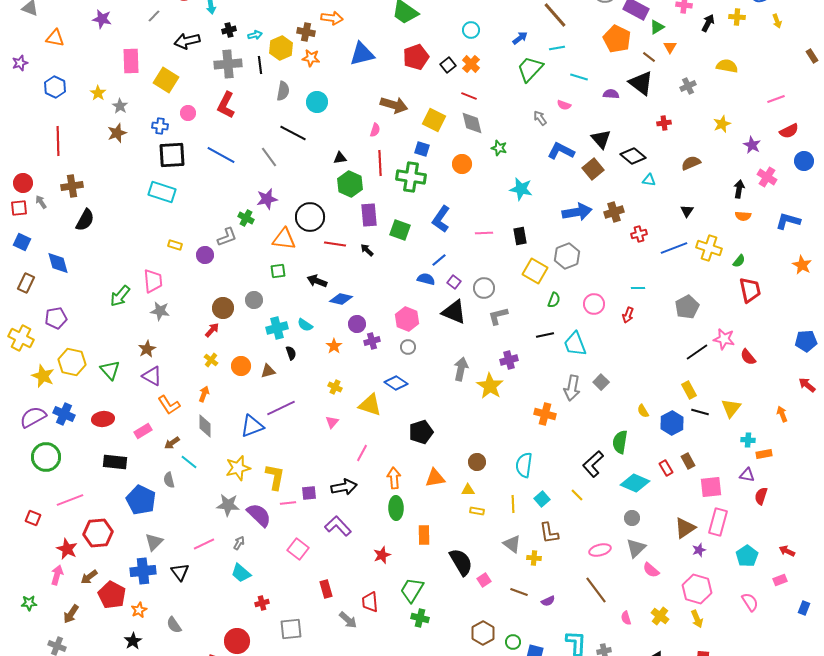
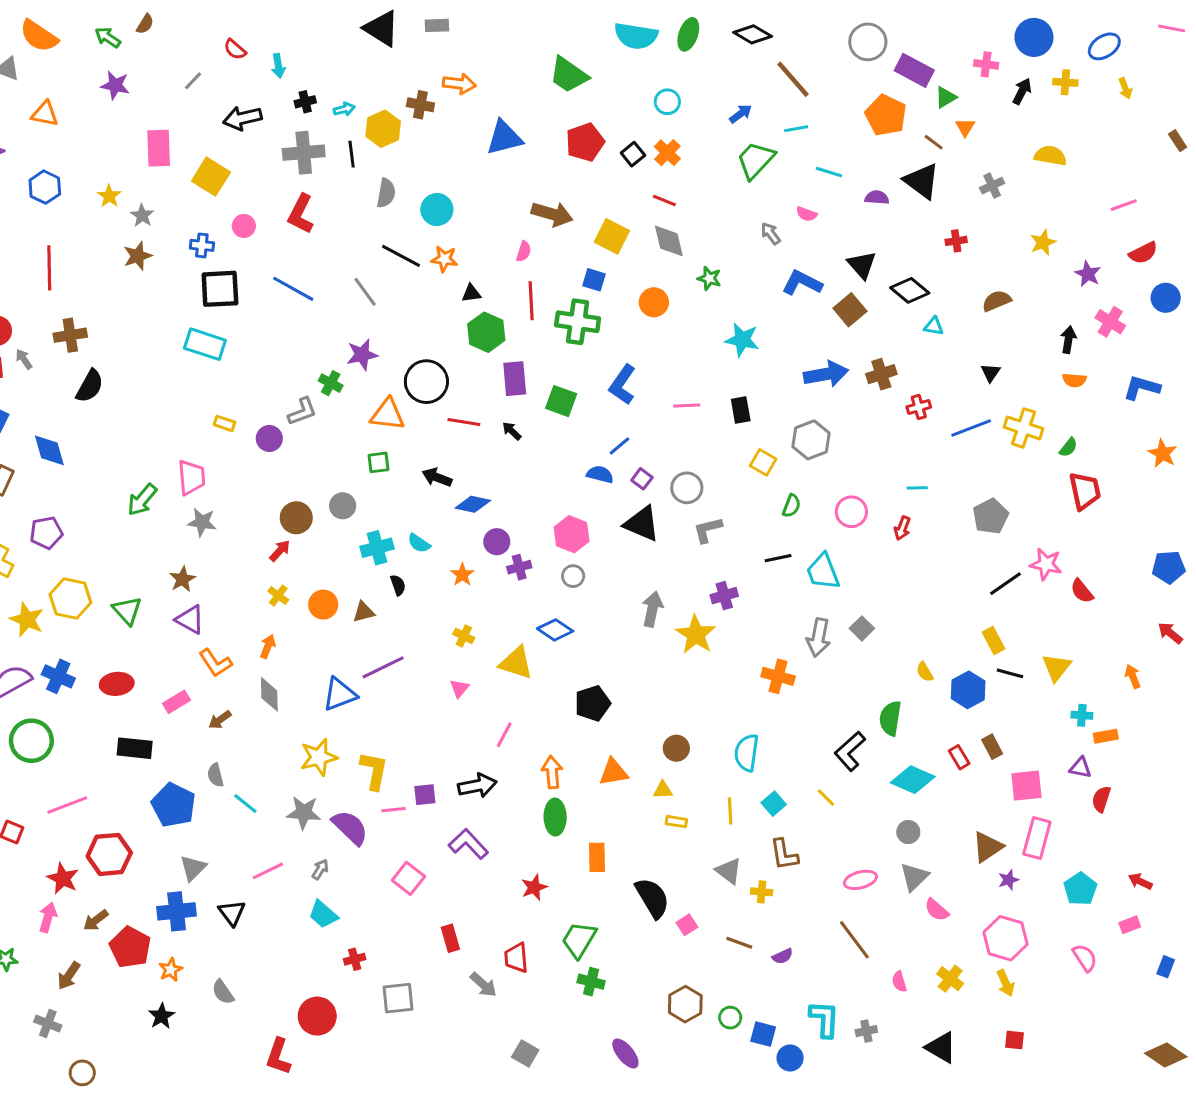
orange star: (311, 58) -> (444, 259), moved
yellow square: (535, 271) -> (763, 462), size x0.7
cyan line: (189, 462) -> (245, 804), moved

